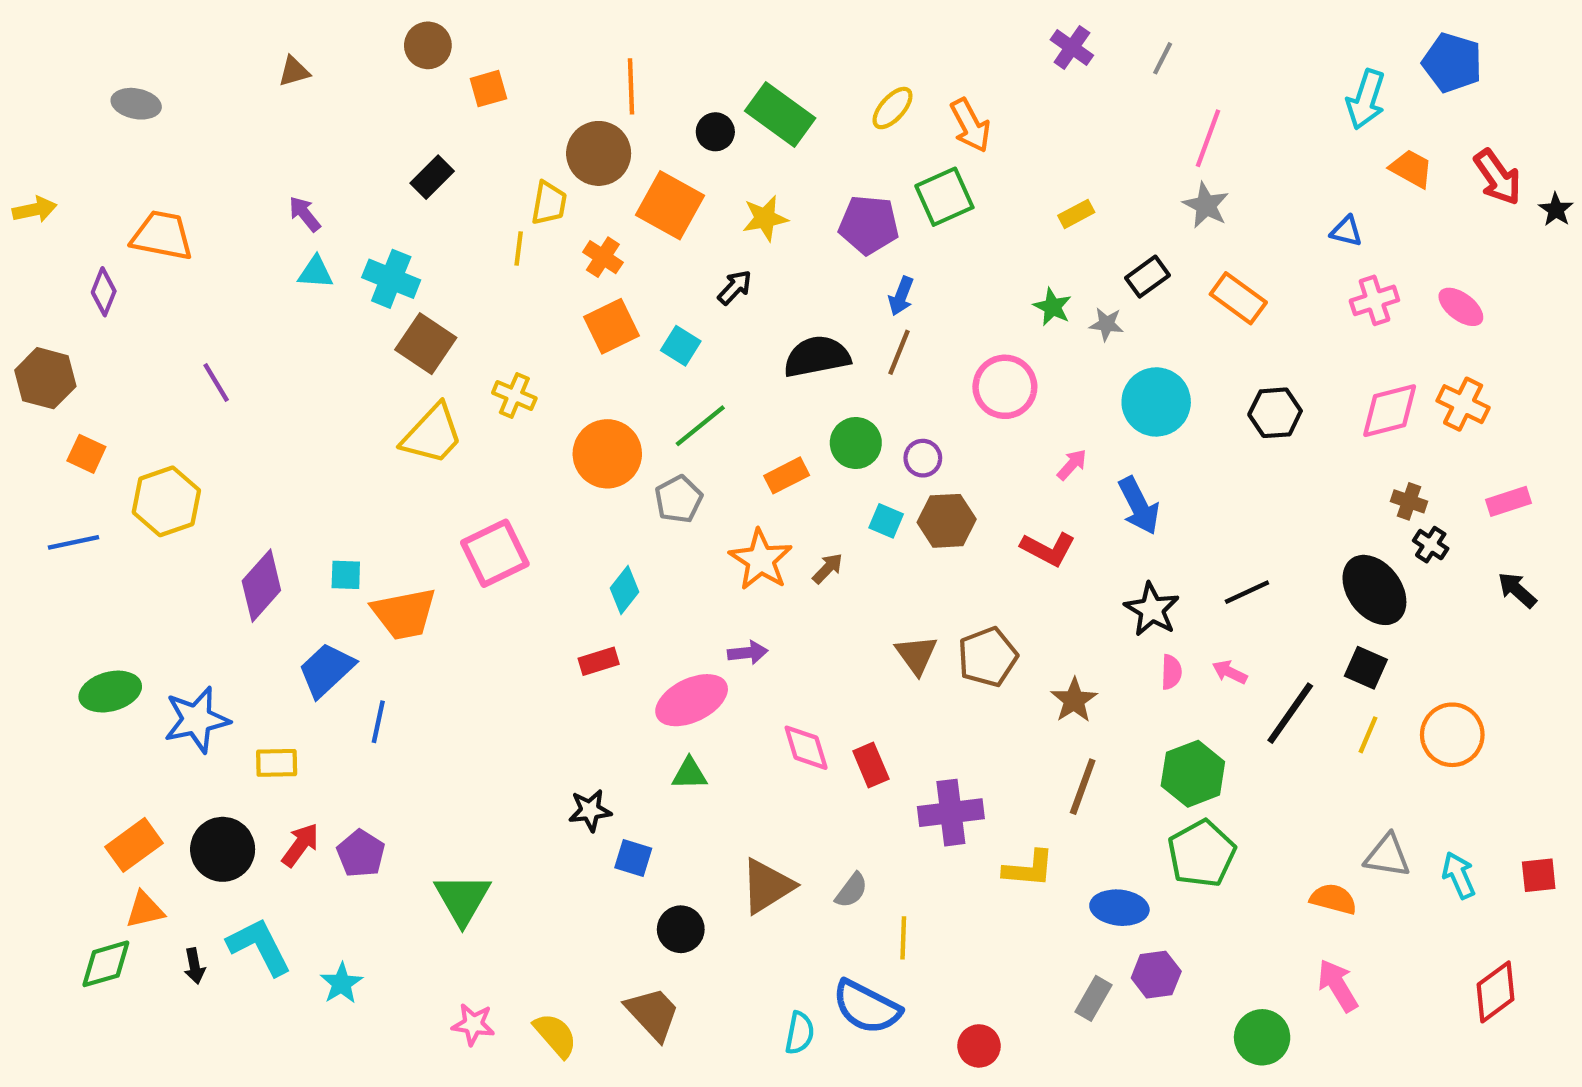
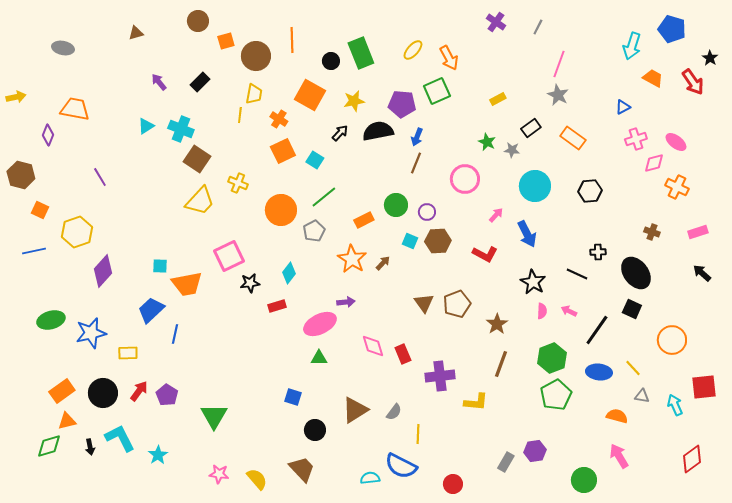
green rectangle: (780, 115) -> (361, 53), turned 32
brown circle: (599, 153) -> (256, 56), moved
black star: (1556, 210) -> (710, 58), moved
purple arrow: (305, 214) -> (159, 82), moved
blue triangle: (1346, 231) -> (623, 107), turned -42
cyan triangle: (316, 272) -> (146, 126), turned -36
black semicircle: (817, 357) -> (378, 131), moved
pink diamond: (1390, 411) -> (654, 163), moved, size x0.7
black cross: (1431, 545) -> (598, 252), moved, turned -35
purple diamond: (261, 586) -> (103, 271), moved
black line: (1247, 592) -> (577, 274), turned 50
yellow line: (1368, 735) -> (633, 368), moved, turned -66
black star: (590, 810) -> (250, 283), moved
gray triangle: (1387, 856) -> (642, 396), size x0.7
red square: (1539, 875) -> (704, 387), moved, size x1.5
blue ellipse: (1119, 908) -> (599, 372), moved
cyan semicircle: (800, 1033) -> (370, 478), turned -108

